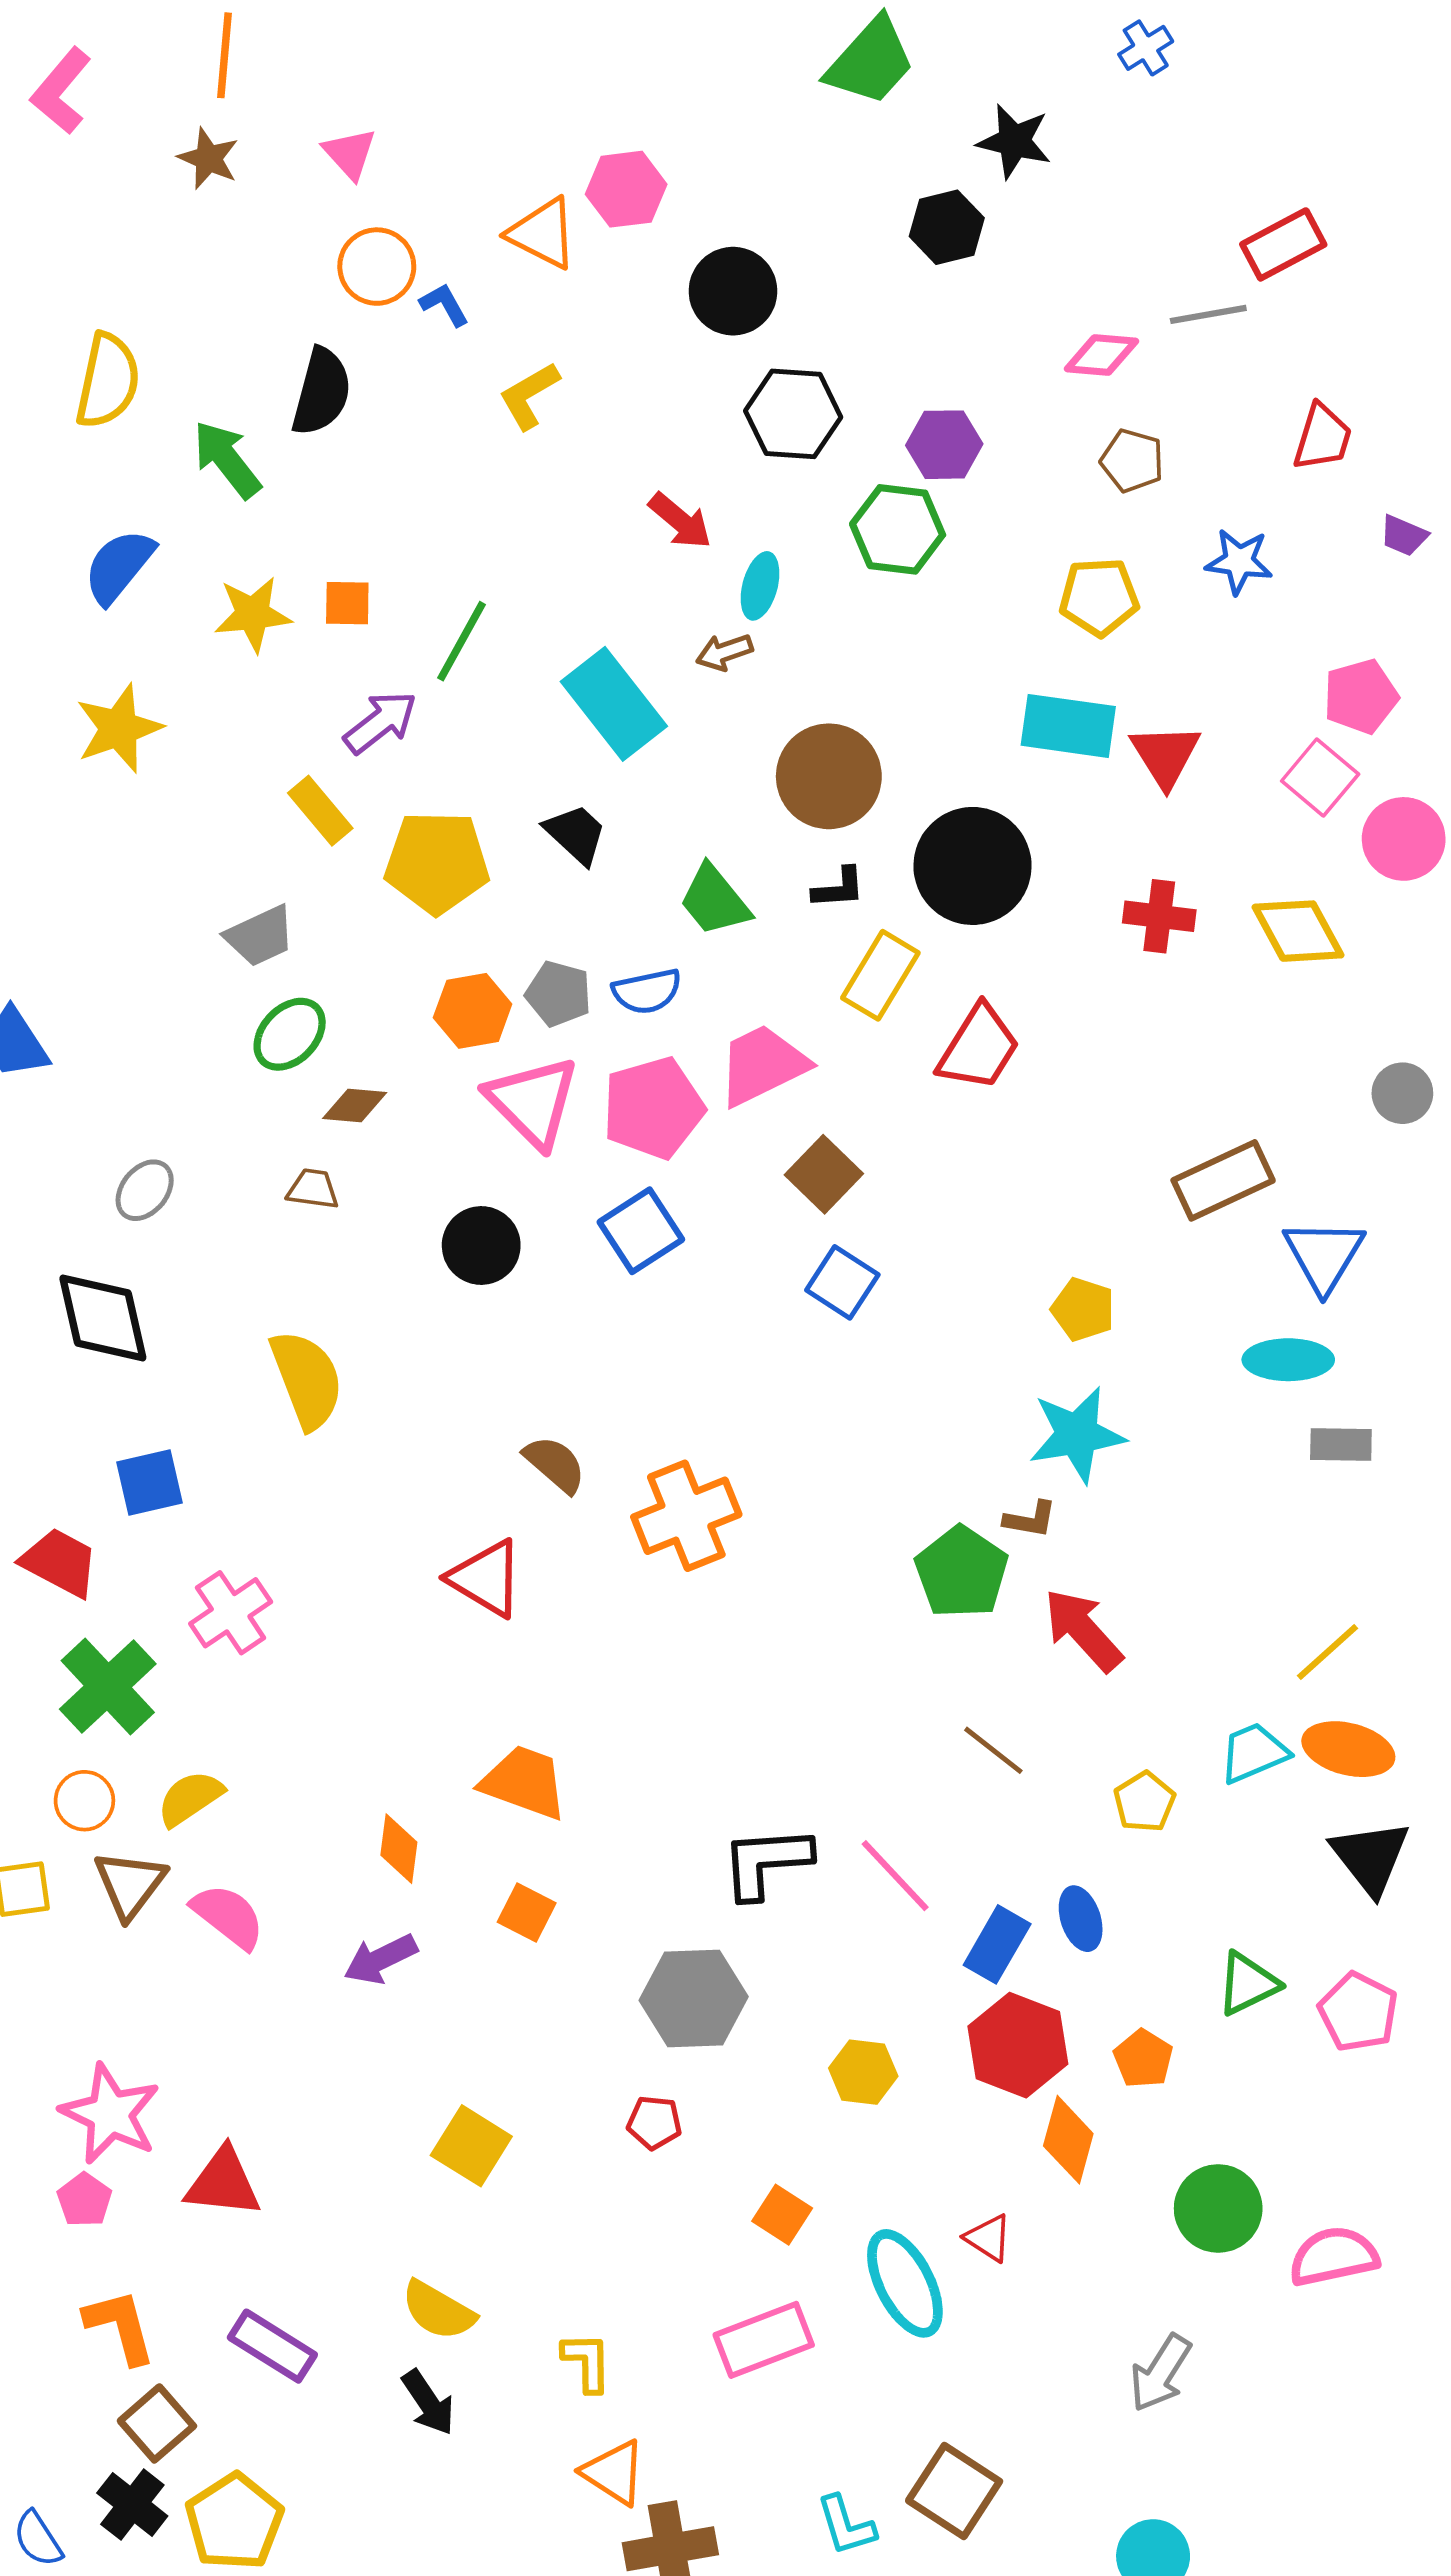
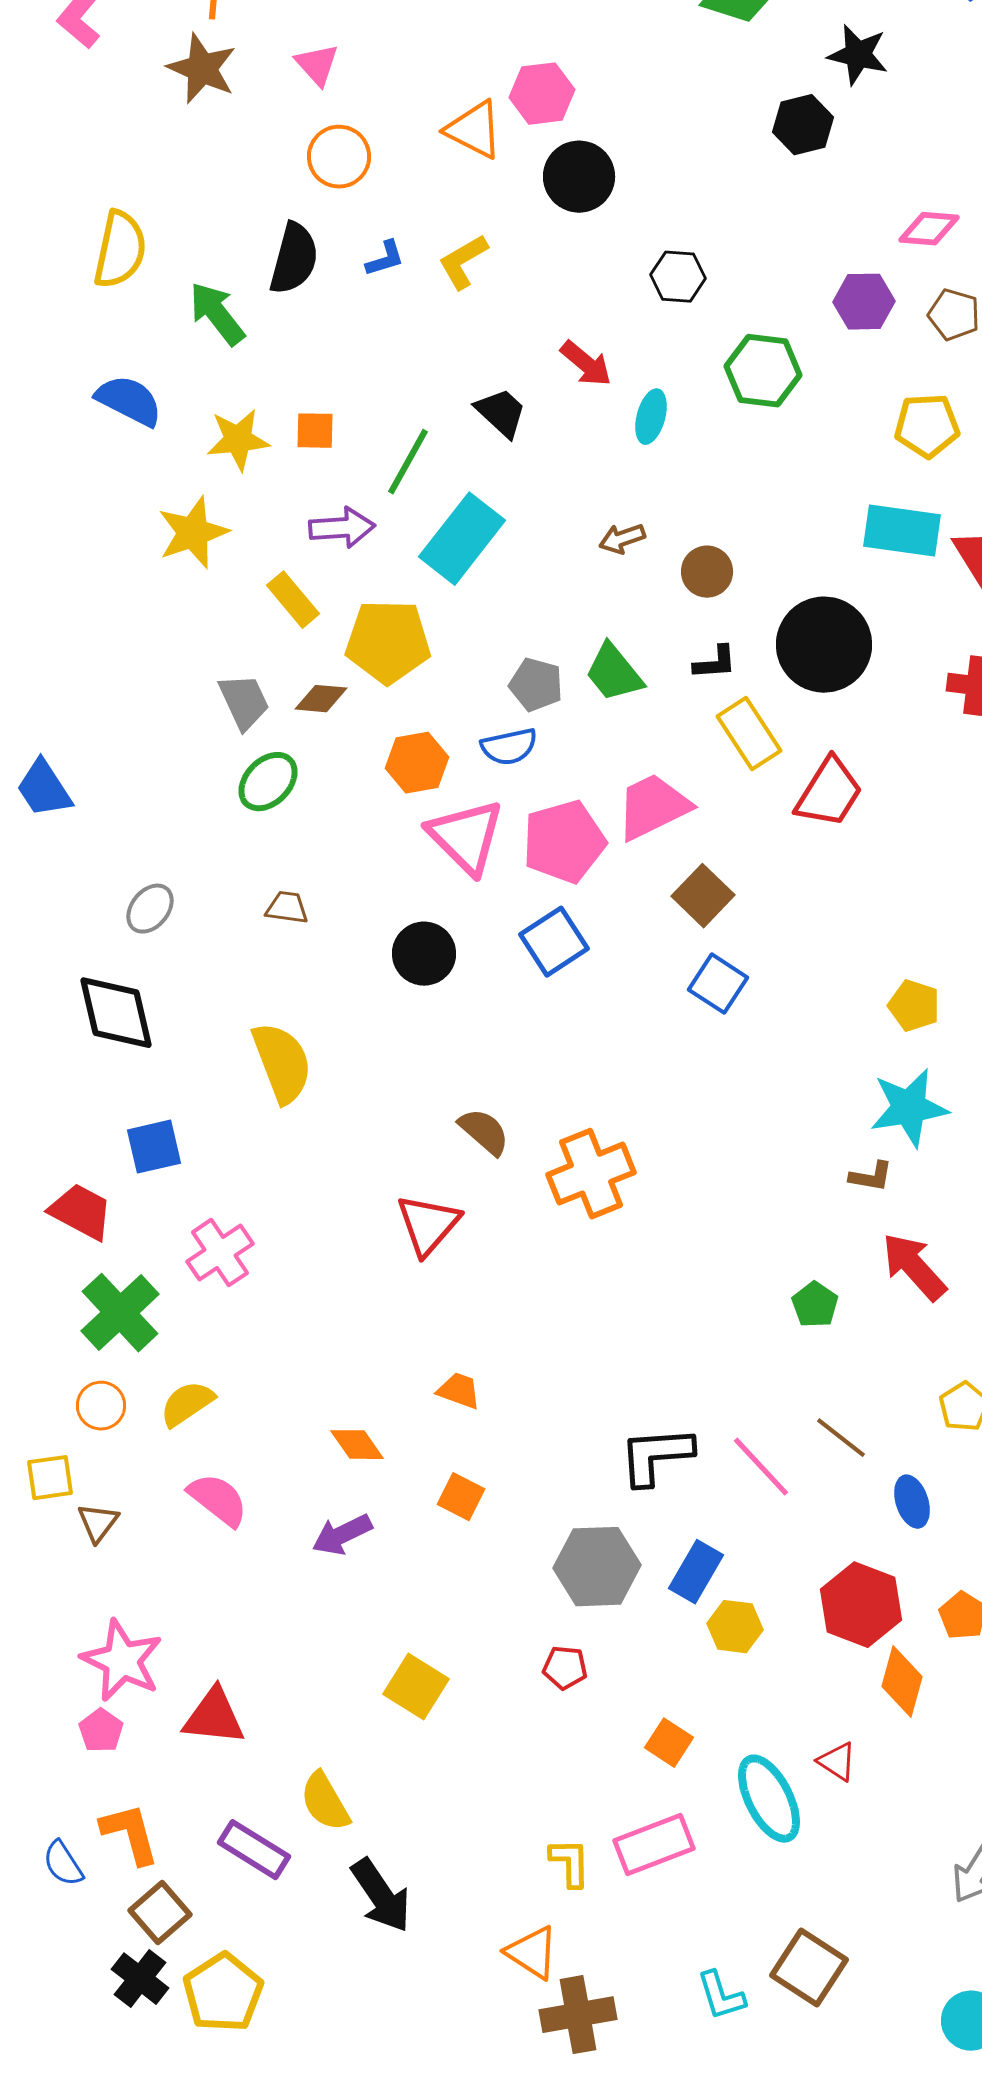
brown star: (208, 158) -> (202, 69), size x1.4
black circle: (733, 291) -> (579, 177), moved
blue L-shape: (444, 305) -> (385, 259), moved, turned 102
black hexagon: (793, 414) -> (678, 277), size x0.7
purple hexagon: (944, 445) -> (864, 302), moved
blue semicircle: (119, 566) -> (129, 401), turned 78
brown arrow: (724, 652) -> (622, 539), moved
cyan rectangle: (614, 704) -> (462, 539), moved, turned 76
purple arrow: (380, 722) -> (342, 528), turned 34
yellow star: (119, 728) -> (193, 533), moved
brown circle: (829, 776) -> (707, 572), size x0.6
black trapezoid: (576, 834) -> (501, 413), moved
gray trapezoid: (260, 936) -> (244, 702), turned -90
yellow rectangle: (880, 975) -> (749, 734), turned -64
blue semicircle: (647, 991) -> (509, 747), moved
gray pentagon: (559, 994) -> (536, 685), moved
brown diamond: (355, 1105) -> (321, 699), moved
green pentagon: (961, 1572) -> (815, 1305), moved, size x0.6
red triangle: (486, 1578) -> (428, 1225), turned 40
brown line: (993, 1750) -> (841, 1438), moved
orange trapezoid: (524, 1782) -> (459, 1391), size x0.6
orange diamond: (399, 1849) -> (357, 1445), turned -42
brown triangle: (130, 1884) -> (98, 1523), moved, size x0.7
blue rectangle: (997, 1944) -> (696, 1572), moved
yellow semicircle: (438, 2310) -> (325, 1802), moved, turned 30
yellow L-shape: (587, 2362) -> (570, 1863), moved
black arrow: (428, 2403) -> (381, 1896), size x1.4
blue semicircle: (38, 2539) -> (63, 1864), moved

